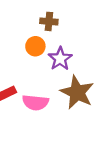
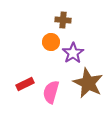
pink semicircle: (35, 103) -> (51, 92), turned 100

